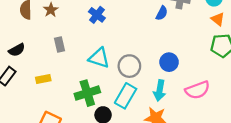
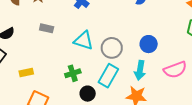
gray rectangle: (59, 45) -> (47, 28), turned -64
yellow rectangle: (43, 79) -> (26, 72), moved
green cross: (87, 93) -> (73, 73), size x0.7

